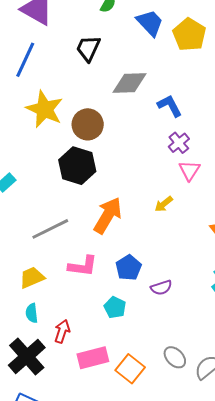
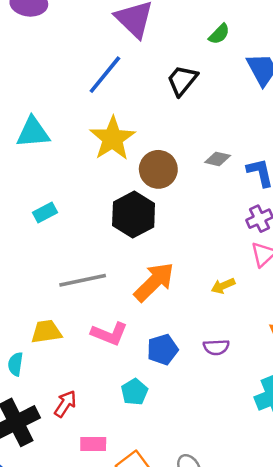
gray diamond: (129, 83) -> (218, 159), moved, size x0.6
purple semicircle: (161, 288) -> (216, 347), moved
cyan semicircle: (32, 313) -> (15, 364), moved
pink rectangle: (93, 358) -> (93, 444), size x0.7

